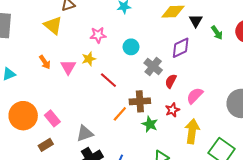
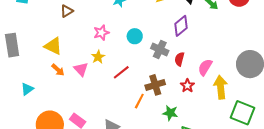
yellow triangle: (53, 25) -> (53, 46), moved
red line: (108, 80) -> (121, 72), turned -66
green star: (150, 124) -> (170, 113), moved
yellow arrow: (192, 131) -> (221, 87), moved

